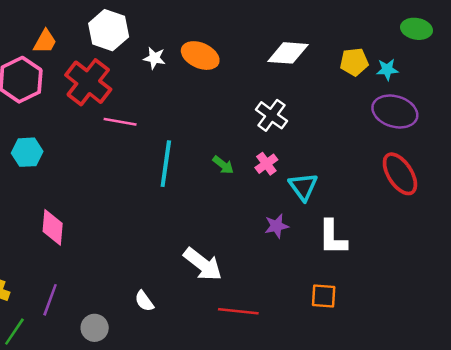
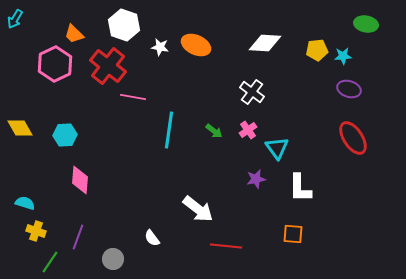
orange trapezoid: (45, 42) -> (74, 34), turned 105
purple ellipse: (395, 111) -> (349, 89), size x0.7
cyan hexagon: (27, 152) -> (65, 135), moved

